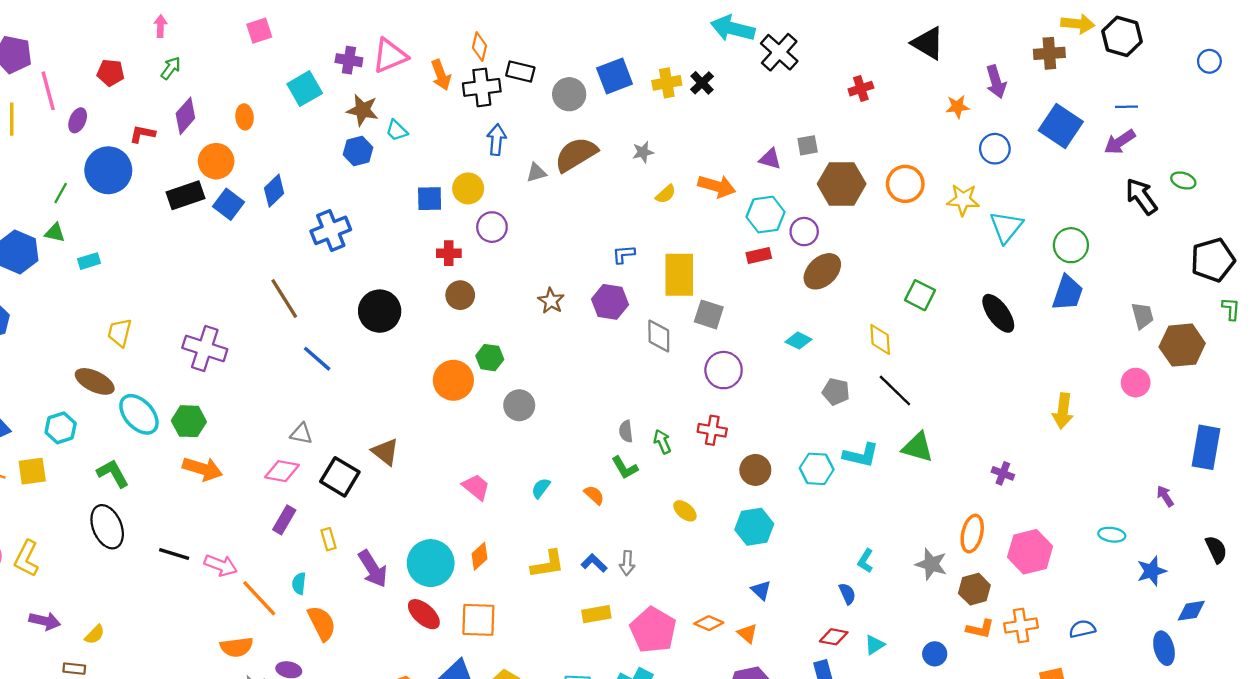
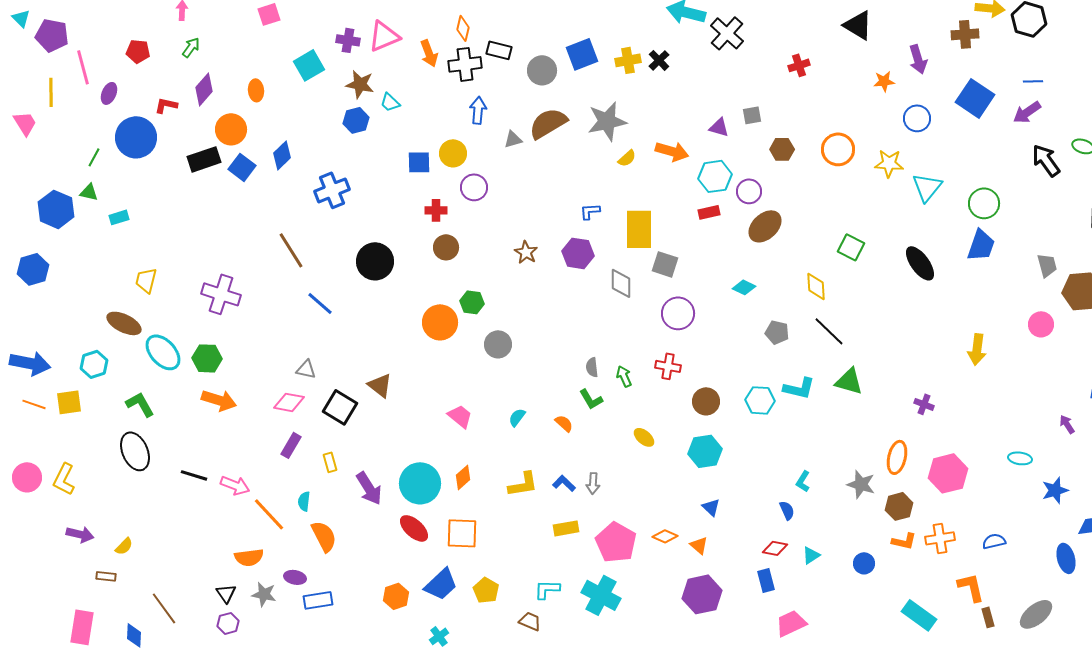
gray star: (643, 152) -> (607, 121), size x2.0
brown hexagon: (842, 184) -> (782, 149), size x0.6

